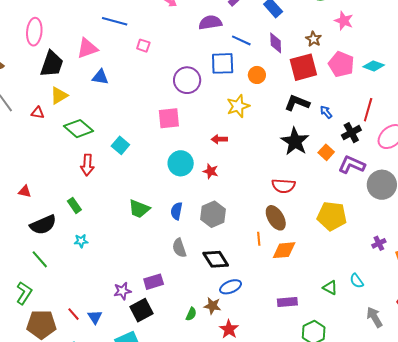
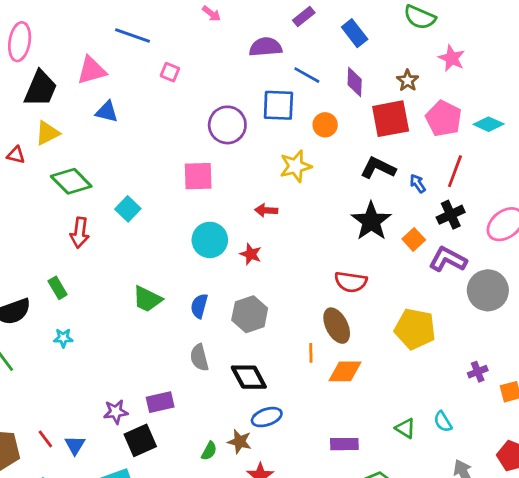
red line: (368, 110) -> (455, 171), moved

